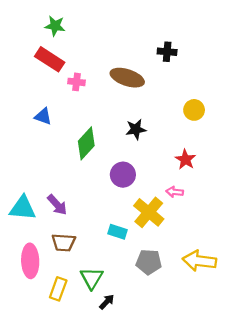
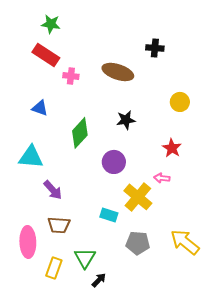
cyan triangle: (23, 208) -> (31, 157), moved
yellow arrow: (199, 261) -> (185, 242), turned 32

